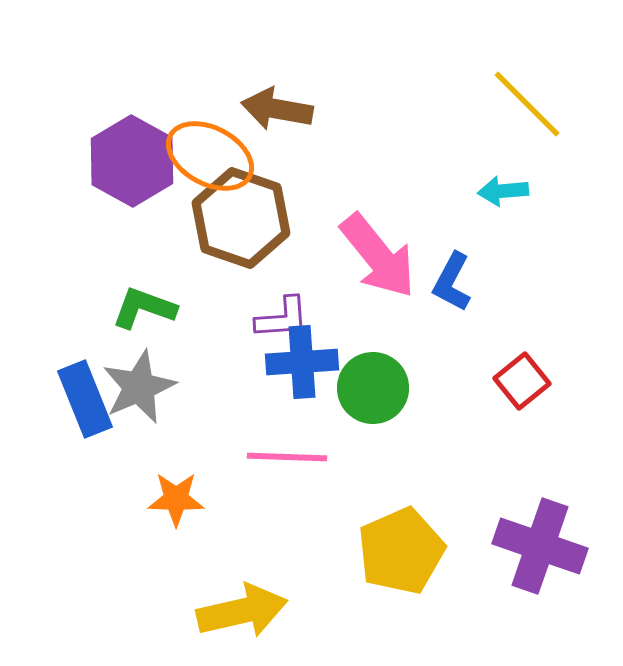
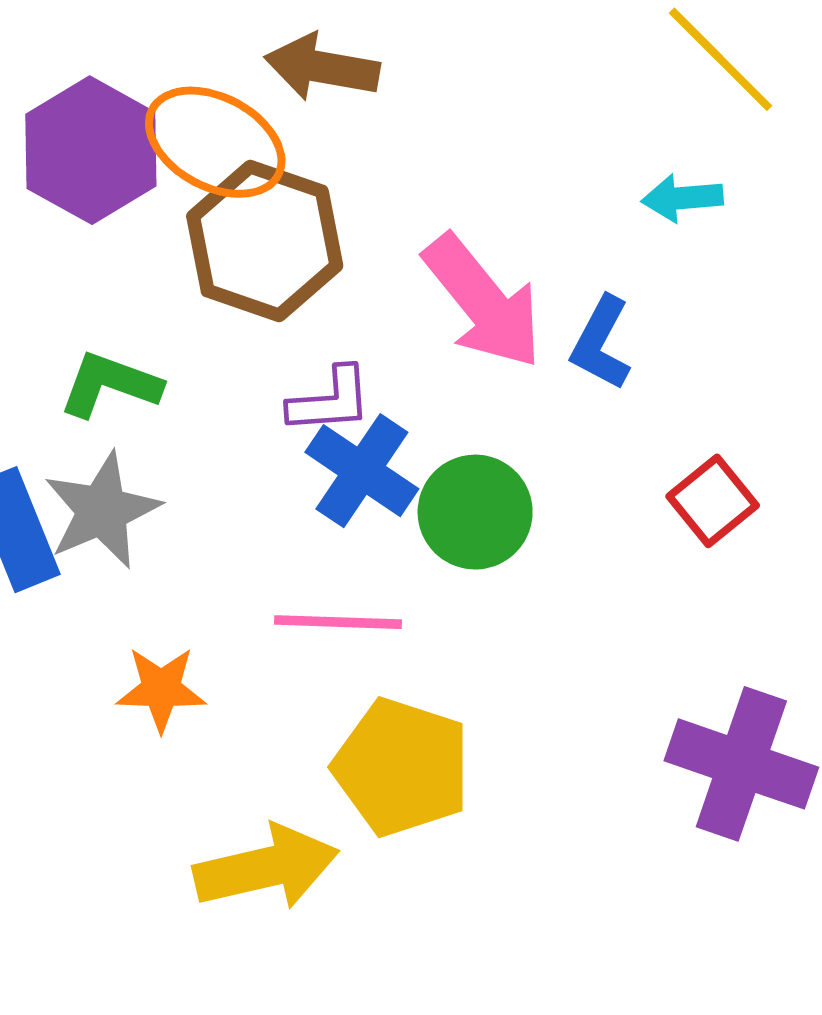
blue cross: (302, 362) -> (362, 471), turned 38
yellow pentagon: (401, 551) -> (402, 767), moved, turned -30

